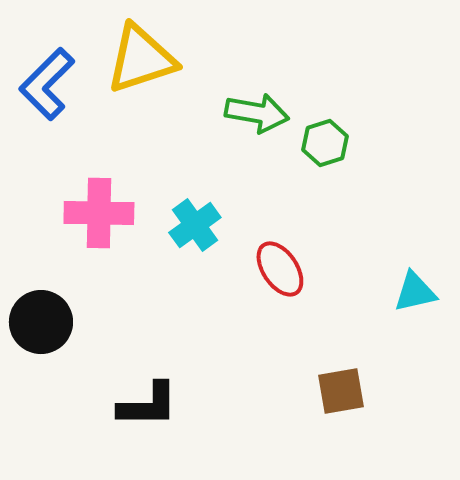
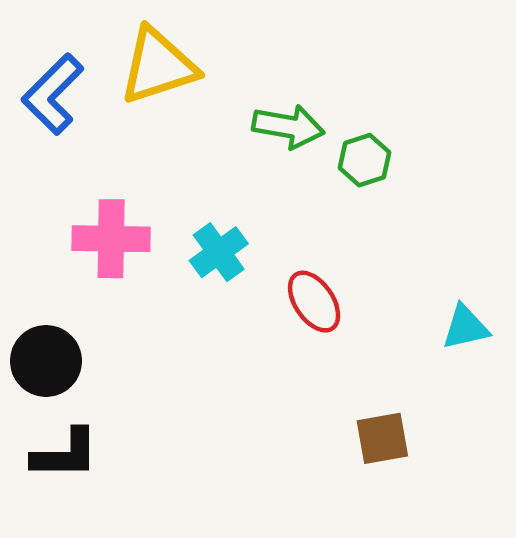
black L-shape: (148, 405) -> (65, 454), moved

